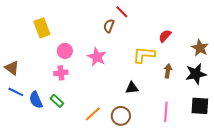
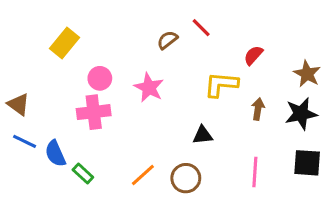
red line: (122, 12) -> (201, 28), moved
brown semicircle: (109, 26) -> (167, 40), turned 32
yellow rectangle: (42, 28) -> (64, 43), turned 60
pink cross: (61, 73) -> (94, 112), size x1.5
green rectangle: (57, 101) -> (83, 174), moved

